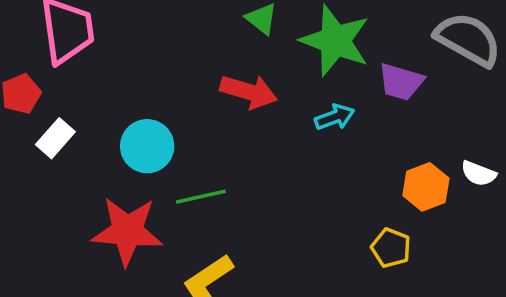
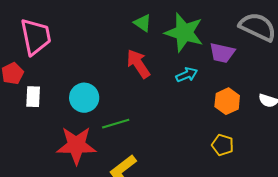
red arrow: (249, 92) -> (138, 64), turned -136
white rectangle: (55, 138) -> (33, 97), turned -35
orange hexagon: (426, 187) -> (227, 101), moved

